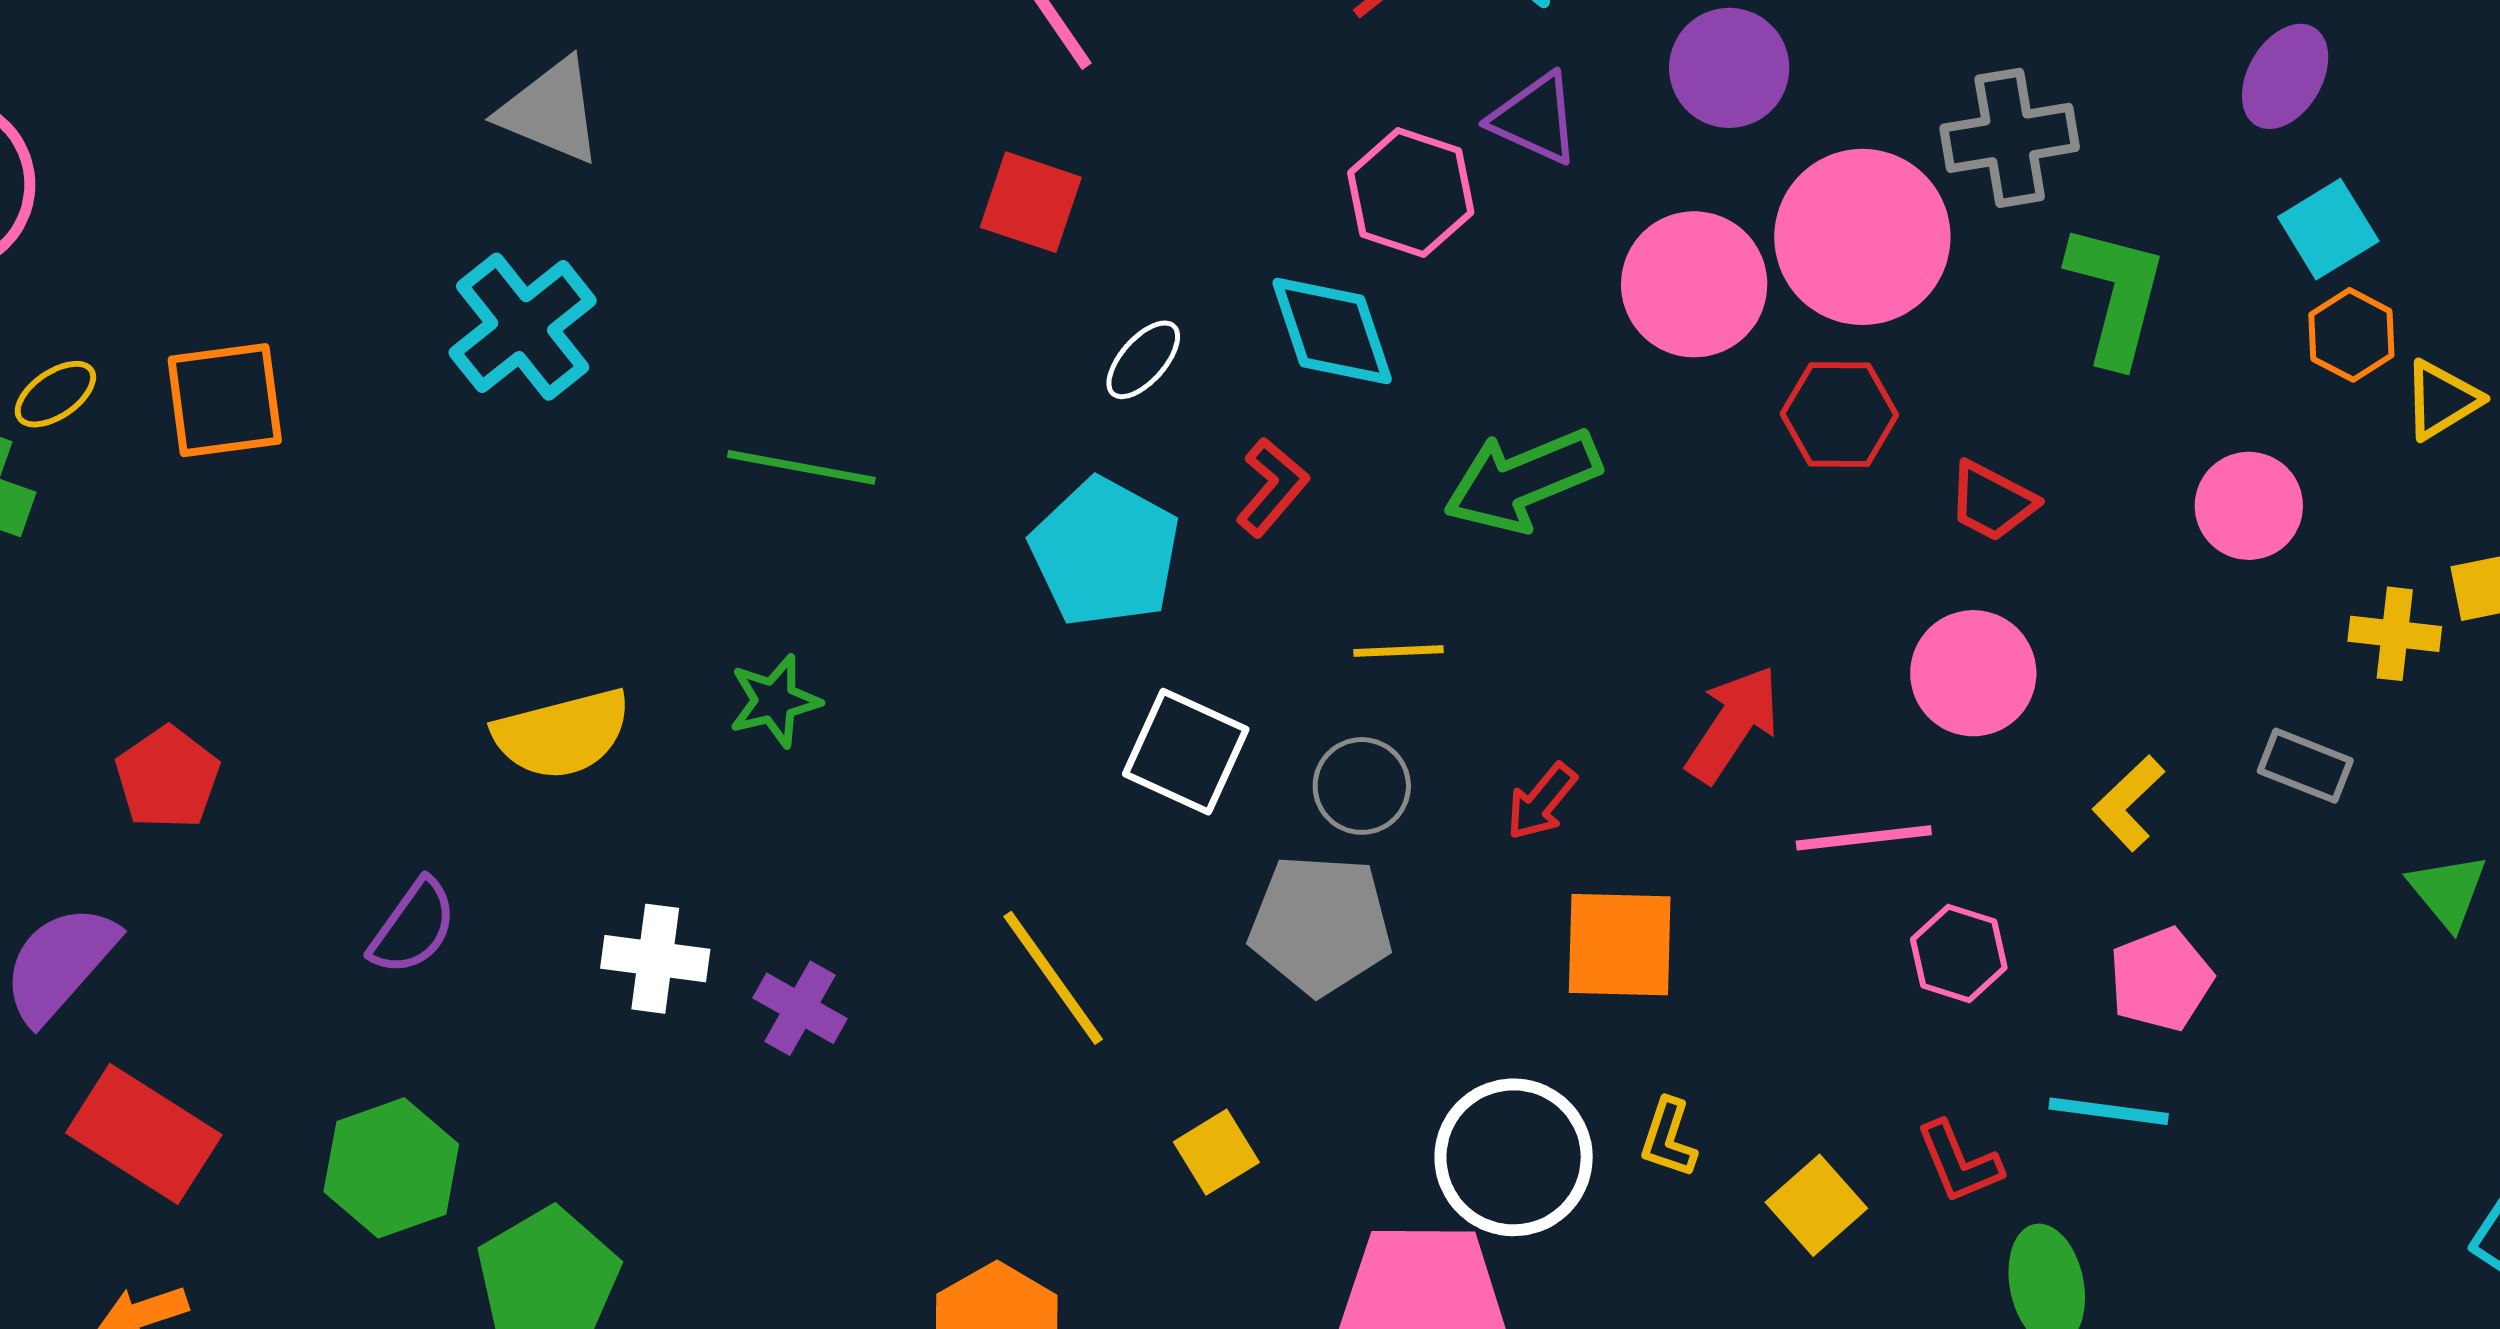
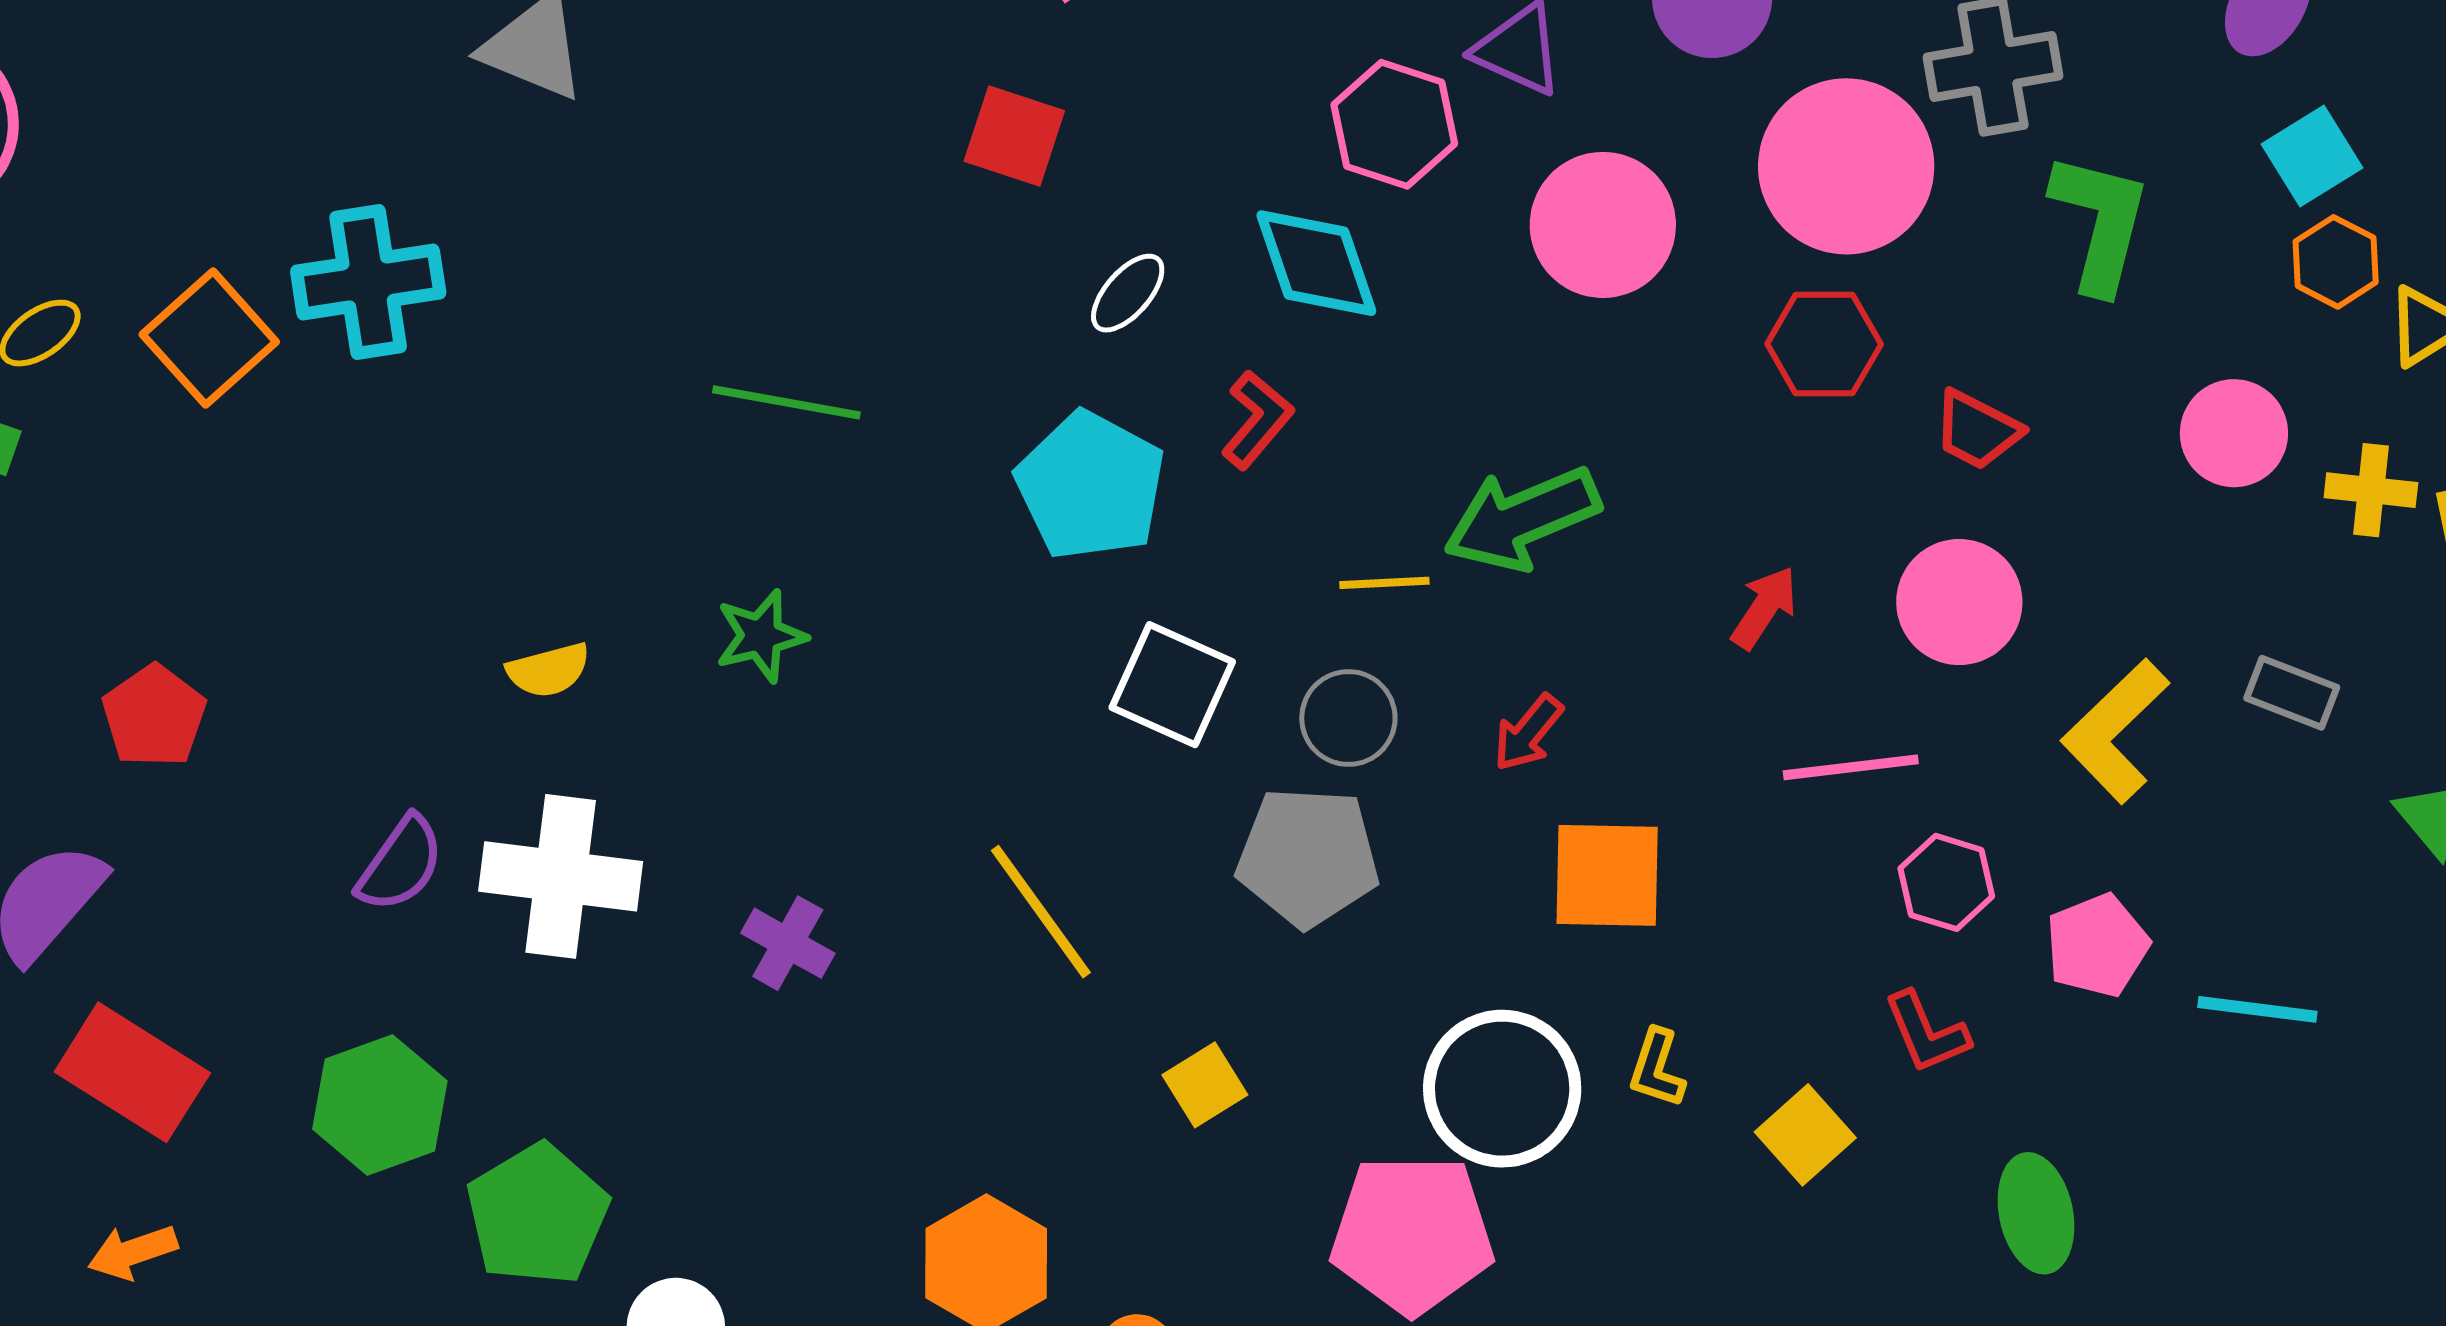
pink circle: (1694, 284) -> (1603, 225), moved
cyan cross: (523, 327) -> (368, 282), moved, turned 30
orange square: (225, 400) -> (209, 338), turned -34
green arrow: (1522, 480) -> (1522, 519), moved
yellow cross: (2395, 634) -> (2371, 490), moved
red arrow: (1733, 724) -> (1764, 608), moved, size x0.7
yellow semicircle: (562, 734) -> (549, 670), size x0.6
yellow L-shape: (2129, 803) -> (2115, 731), size x1.5
white cross: (655, 959) -> (561, 876), moved, size x1.5
pink pentagon: (2161, 979) -> (2097, 945), moved
cyan line: (2109, 1111) -> (2257, 1009), moved
red L-shape: (1959, 1162) -> (1926, 1032), moved

